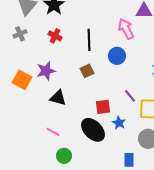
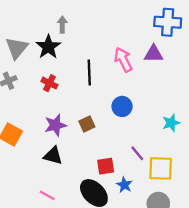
pink arrow: (126, 29) -> (123, 60), moved
black line: (89, 40) -> (89, 73), moved
purple star: (46, 71) -> (55, 125), moved

